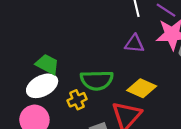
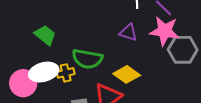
white ellipse: (42, 86) -> (44, 72), moved

